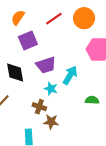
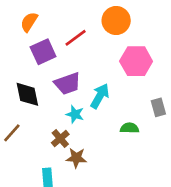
red line: (54, 19) -> (76, 38), moved
brown cross: (39, 107) -> (60, 138), turned 32

